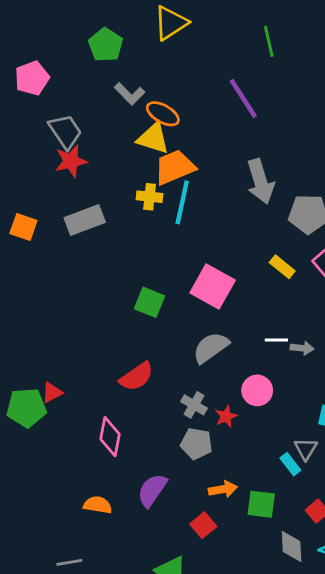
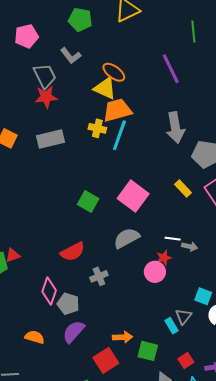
green pentagon: (106, 45) -> (80, 20), turned -30
gray L-shape: (130, 94) -> (71, 56), moved
gray cross: (194, 405) -> (99, 276), moved, turned 30
red star: (226, 416) -> (164, 258), moved
gray pentagon: (196, 444) -> (68, 304), moved
red square: (203, 525) -> (106, 360), size x1.4

